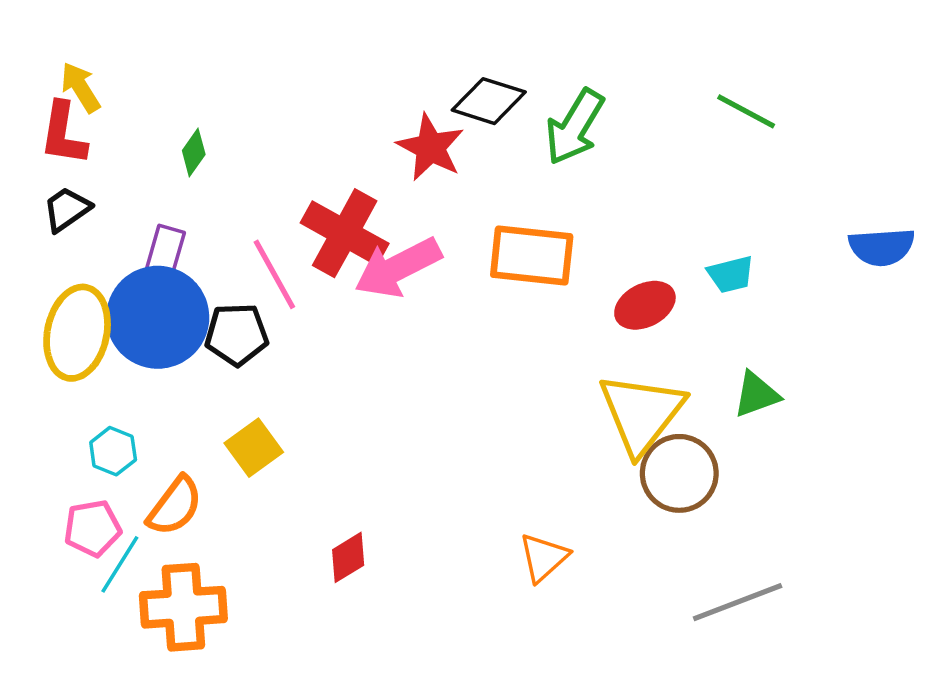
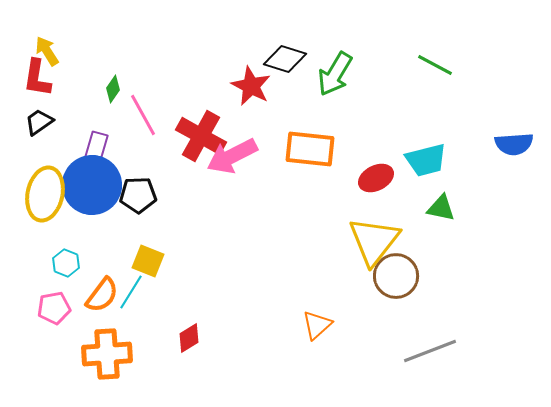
pink line: (274, 274) -> (143, 115), moved
cyan trapezoid: (731, 274) -> (426, 160), size x1.5
green triangle: (756, 394) -> (441, 208), moved, turned 32
yellow square: (254, 448) -> (148, 261), turned -32
red diamond: (348, 557) -> (189, 338), moved
cyan line: (120, 564) -> (131, 292), moved

